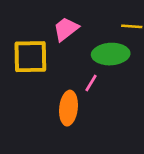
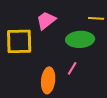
pink line: (91, 83) -> (72, 68), moved

